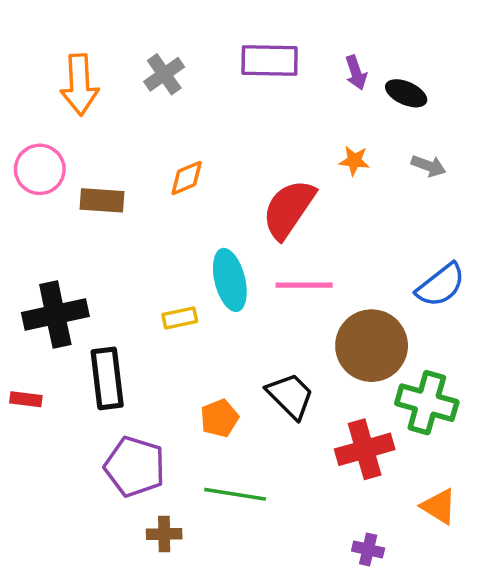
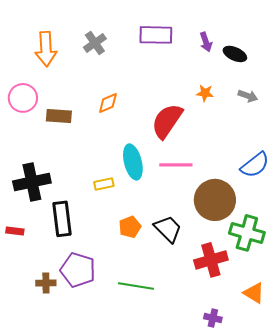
orange pentagon: (219, 418) -> (130, 227), moved
brown cross: (164, 534) -> (46, 283), moved

